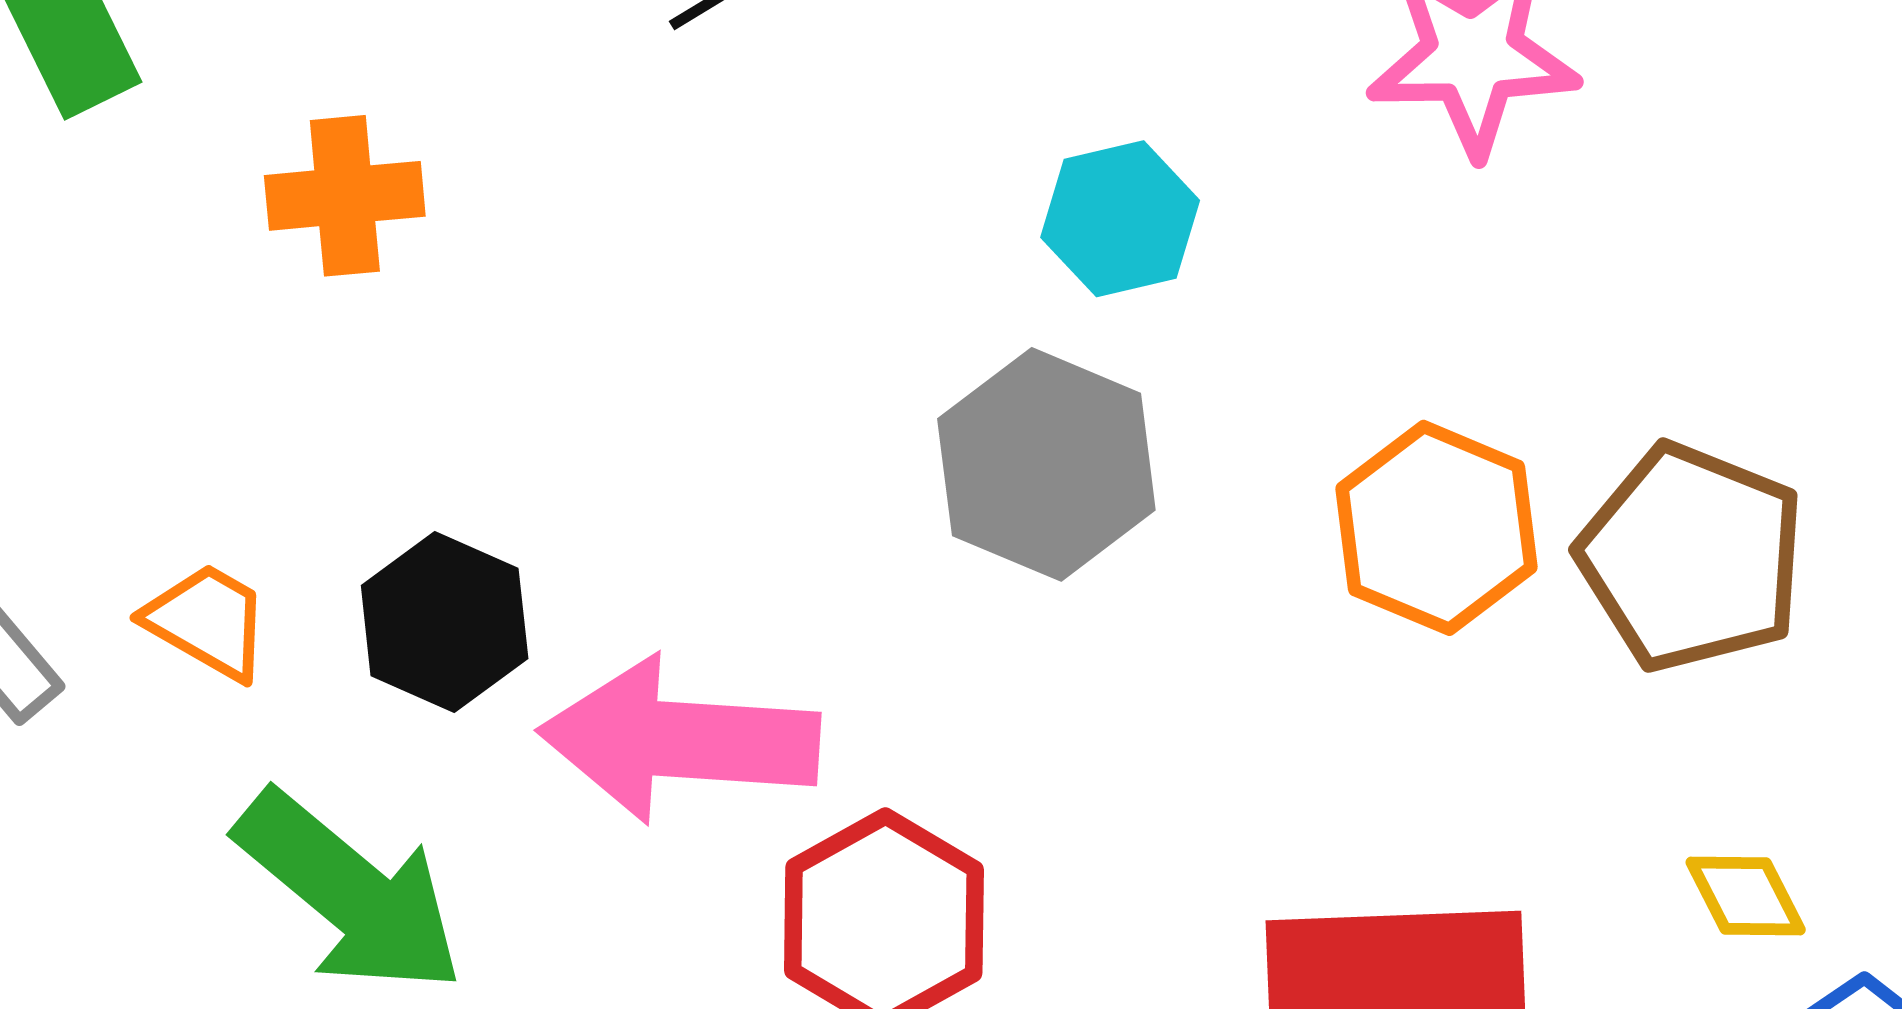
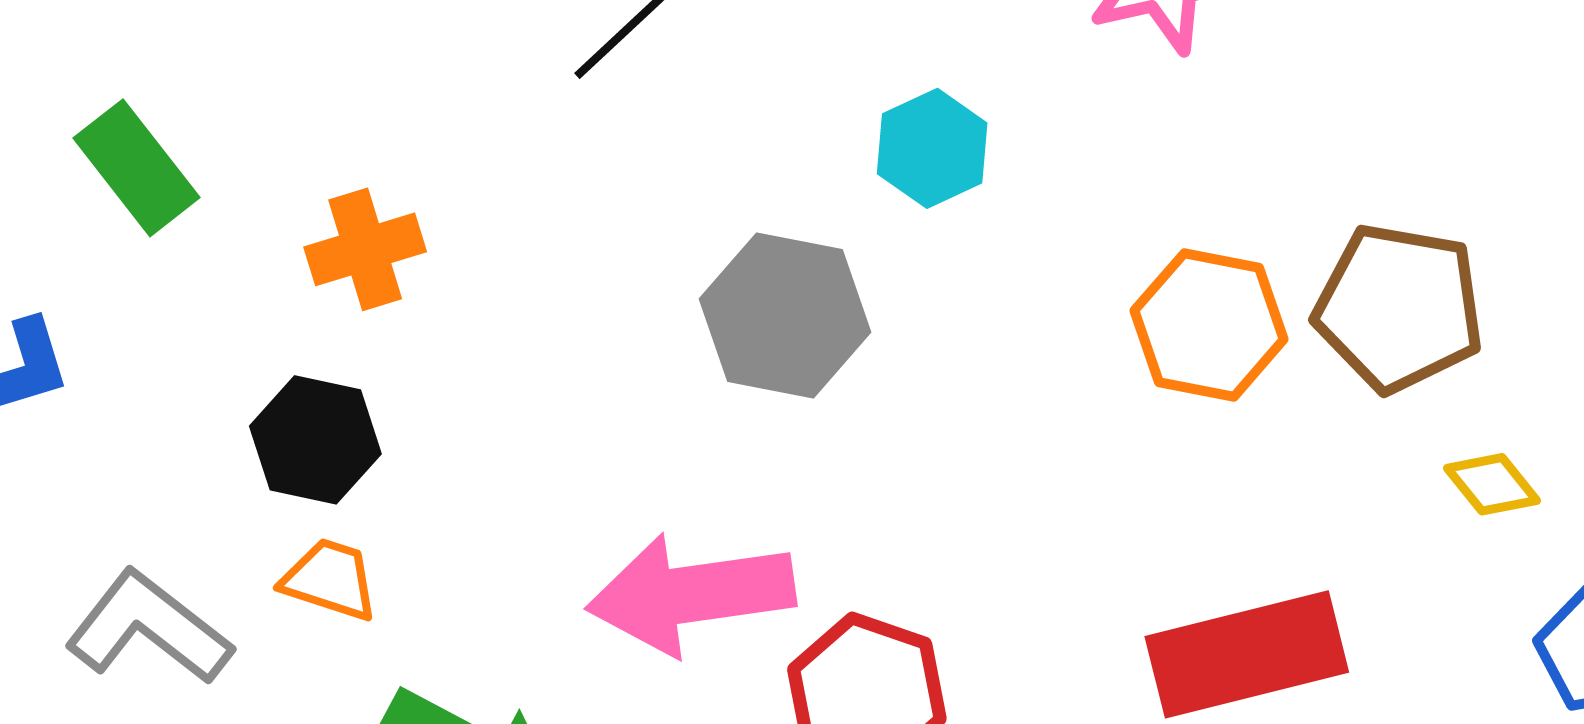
gray hexagon: (1046, 464) -> (785, 315), moved
black hexagon: (445, 622) -> (315, 440), moved
yellow diamond: (1746, 896) -> (1492, 484), moved

